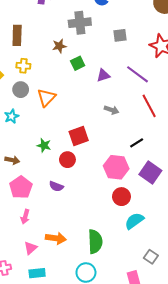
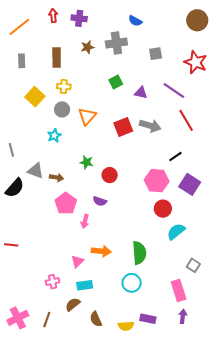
brown star: (59, 46) -> (87, 47), moved
purple triangle: (103, 75) -> (141, 93), turned 32
gray arrow: (112, 110) -> (150, 126), size x1.5
red square: (79, 136) -> (123, 127), moved
pink arrow: (25, 217) -> (85, 221), moved

